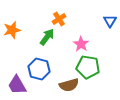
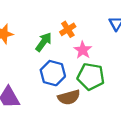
orange cross: (59, 19) -> (68, 29), moved
blue hexagon: (39, 69) -> (53, 73), moved

